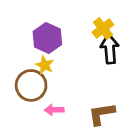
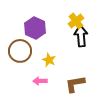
yellow star: (45, 65) -> (49, 60), moved
brown circle: (31, 85) -> (20, 51), moved

